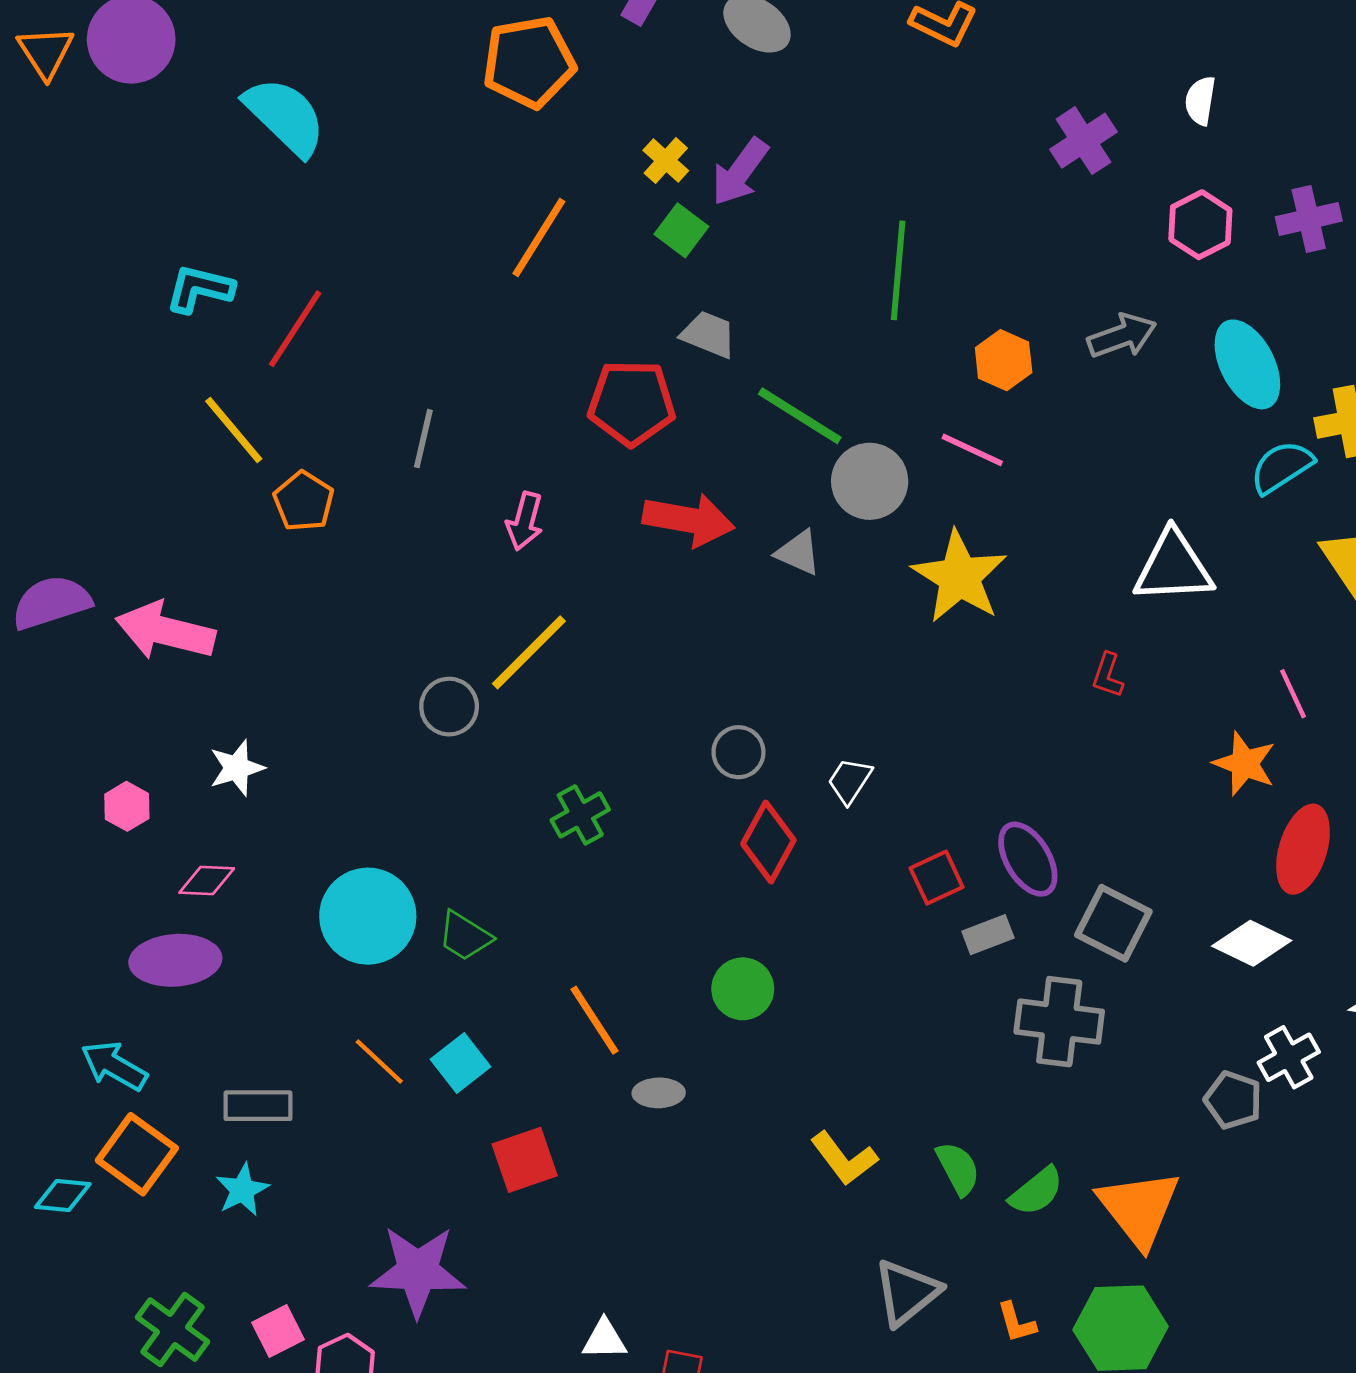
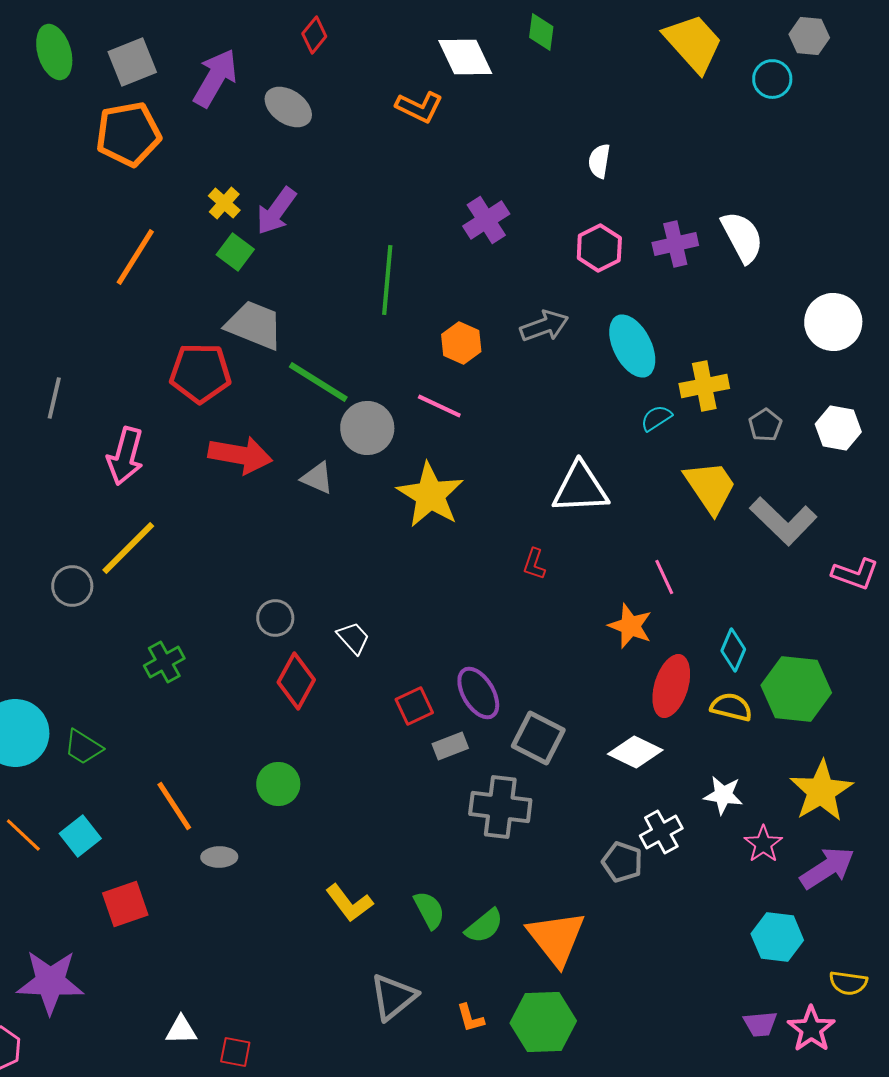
purple cross: (1083, 141) -> (486, 220), moved
gray trapezoid: (709, 334) -> (254, 325), size x1.5
cyan semicircle: (1282, 467) -> (656, 418), size x0.7
pink arrow: (525, 521) -> (125, 456), size x1.4
white trapezoid: (850, 781) -> (353, 638), turned 105

